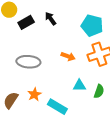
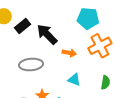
black arrow: (51, 19) -> (47, 34), moved, size x1.6
cyan triangle: (79, 86) -> (74, 80), moved, turned 32

